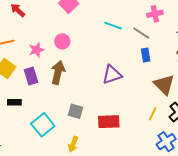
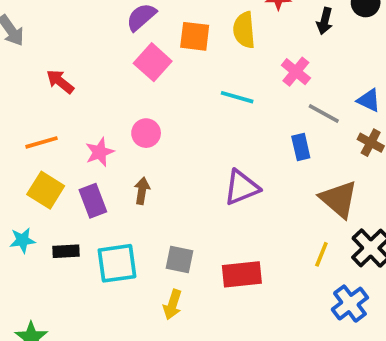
pink cross: (155, 14) -> (296, 72), moved, turned -35
gray line: (141, 33) -> (324, 114), moved
brown arrow: (58, 73) -> (142, 191), size x0.6
cyan square: (43, 125) -> (117, 263), moved, turned 35
yellow arrow: (73, 144) -> (172, 305), moved

